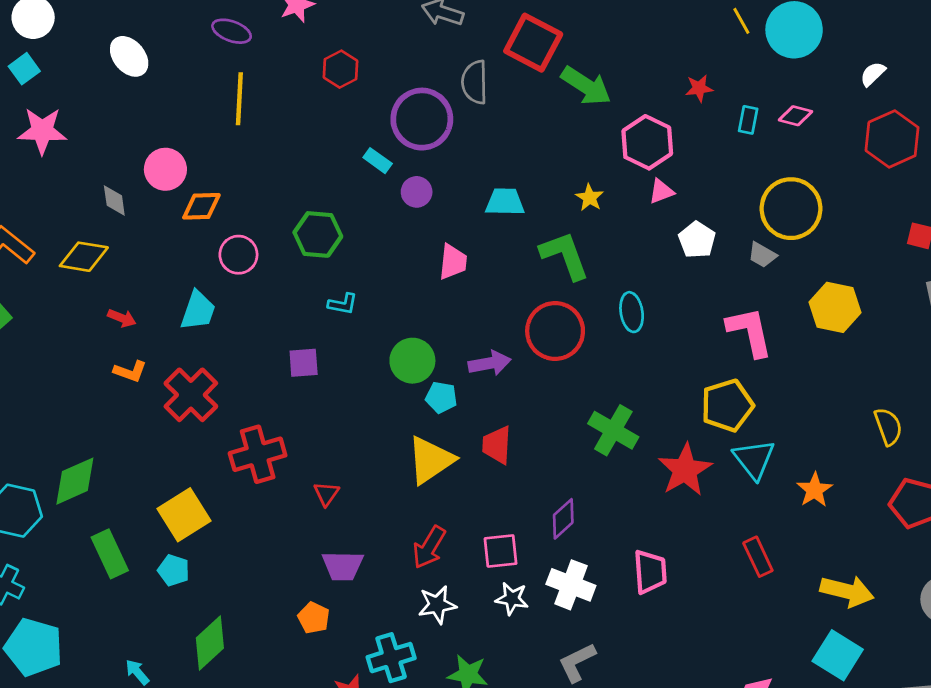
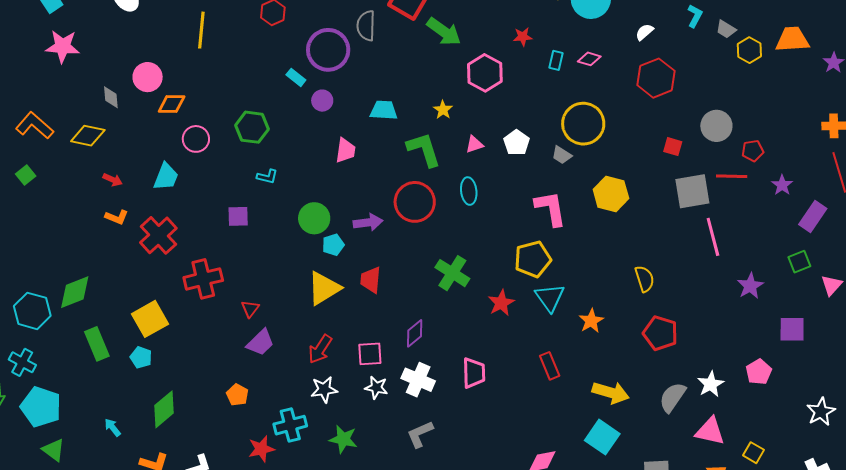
pink triangle: (661, 191) -> (474, 144), moved
cyan pentagon: (441, 397) -> (333, 245), turned -30
red star: (685, 470) -> (501, 303), size x0.7
purple trapezoid: (343, 566) -> (260, 343), moved, turned -48

